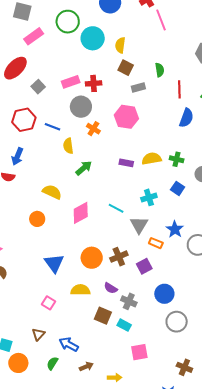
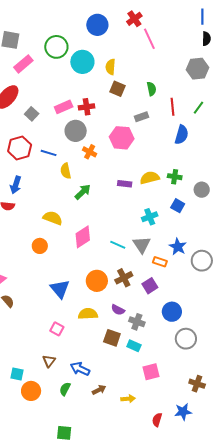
gray rectangle: (138, 88) -> (142, 117), moved
cyan line: (116, 208) -> (118, 245), moved

